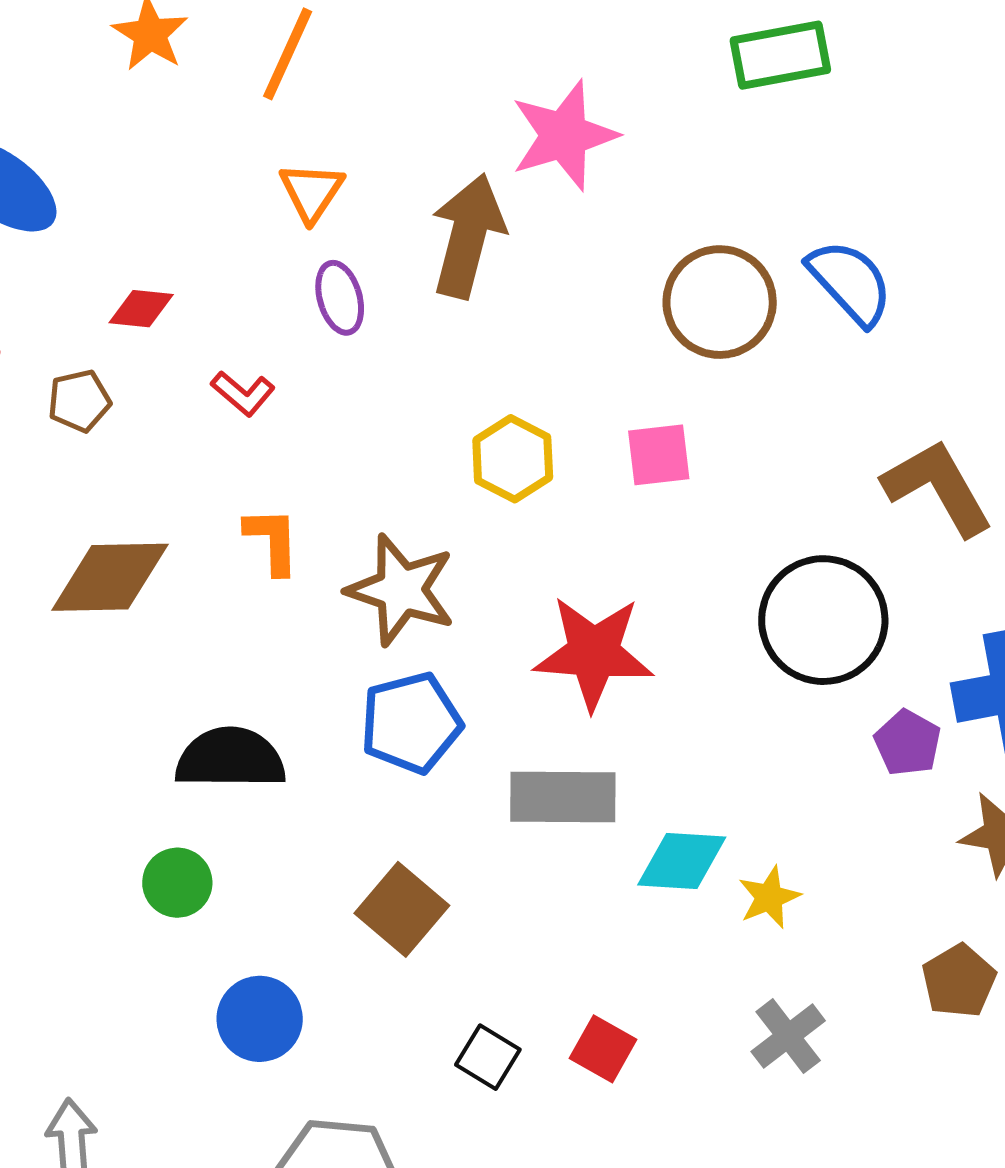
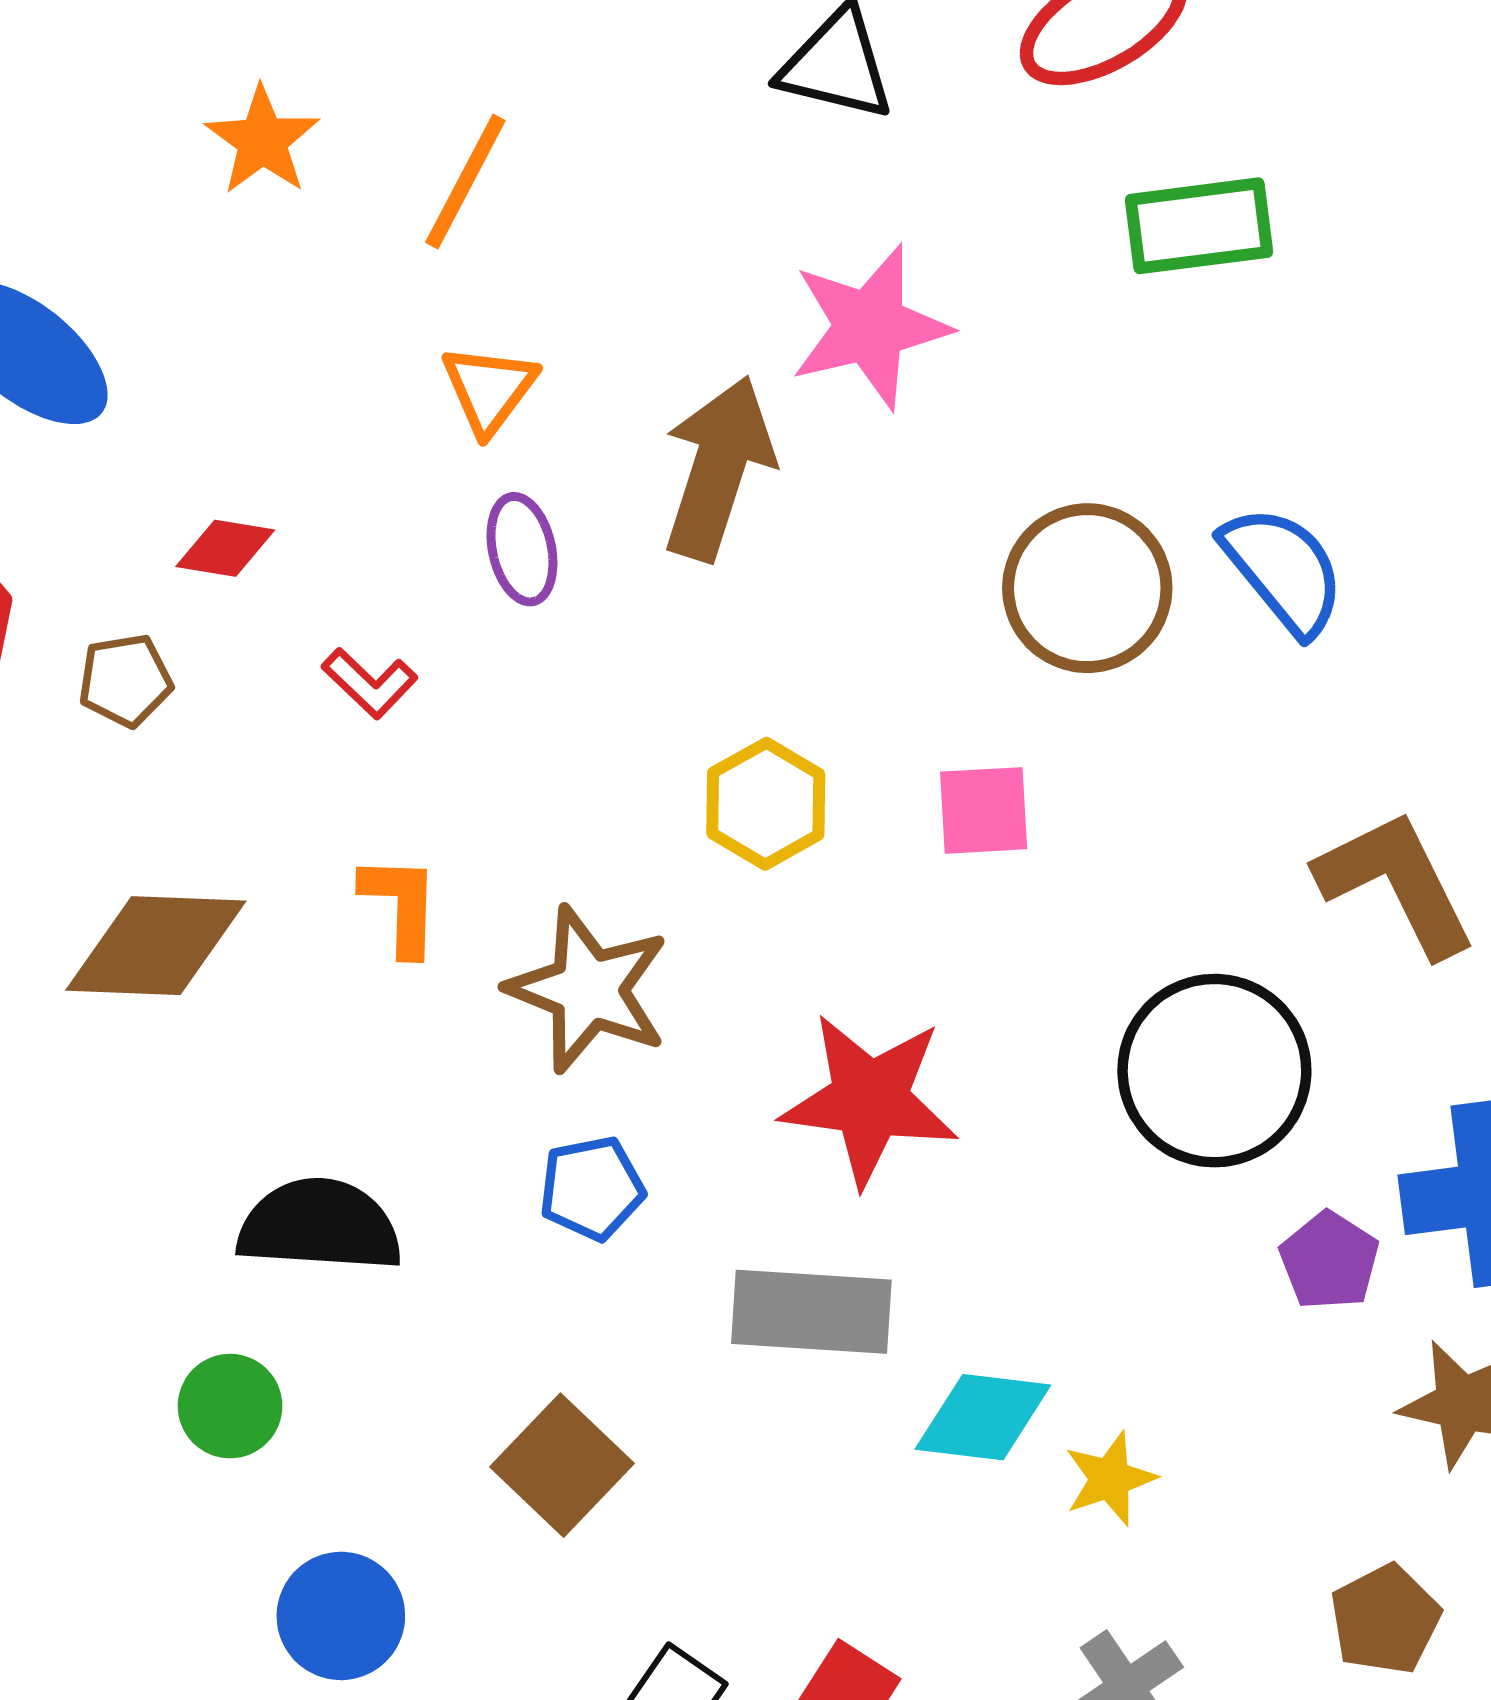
blue pentagon: (411, 723) -> (592, 1188), size x0.7

